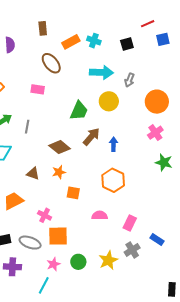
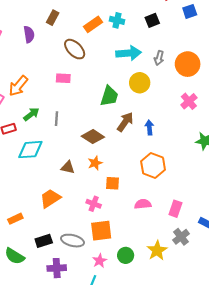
brown rectangle: (43, 28) -> (53, 18), moved, turned 40
orange circle: (157, 102) -> (188, 64), moved
pink cross: (155, 133) -> (189, 101), moved
pink cross: (45, 215) -> (94, 204), moved

